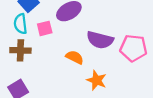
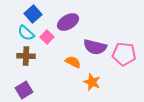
cyan semicircle: (20, 24) -> (26, 33), turned -42
pink square: (45, 28) -> (47, 37), turned -32

